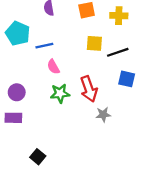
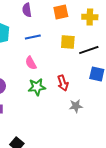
blue line: (44, 46) -> (33, 37), moved
red arrow: (89, 89) -> (63, 83), size x0.7

